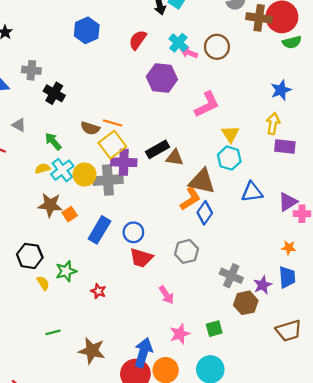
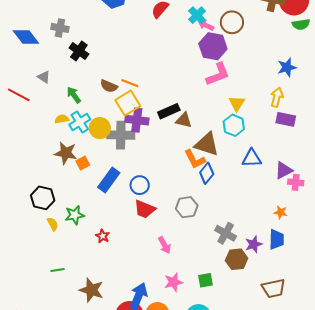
purple hexagon: (162, 78) -> (213, 46), moved
orange L-shape: (190, 199) -> (195, 159), turned 90

